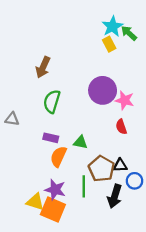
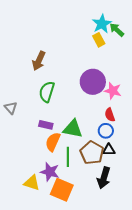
gray triangle: (12, 119) -> (11, 108), turned 40
green triangle: (80, 142) -> (73, 129), size x1.5
blue circle: (135, 181) -> (106, 131), moved
green line: (84, 186) -> (68, 157), moved
orange square: (53, 209) -> (62, 190), moved

